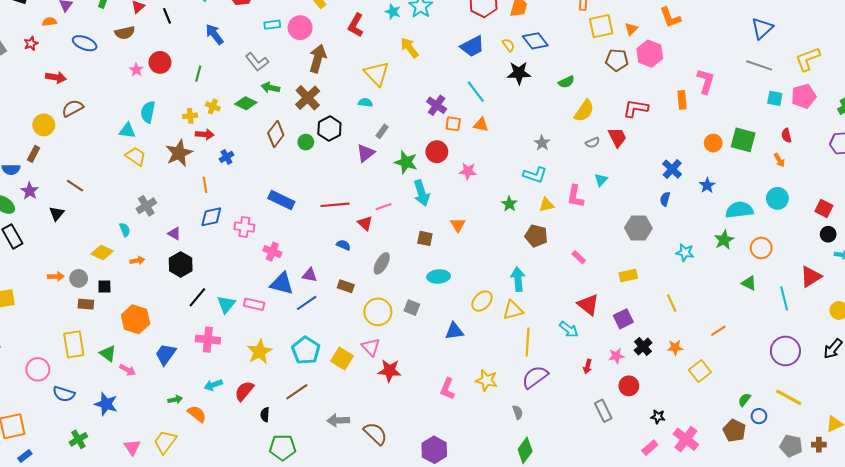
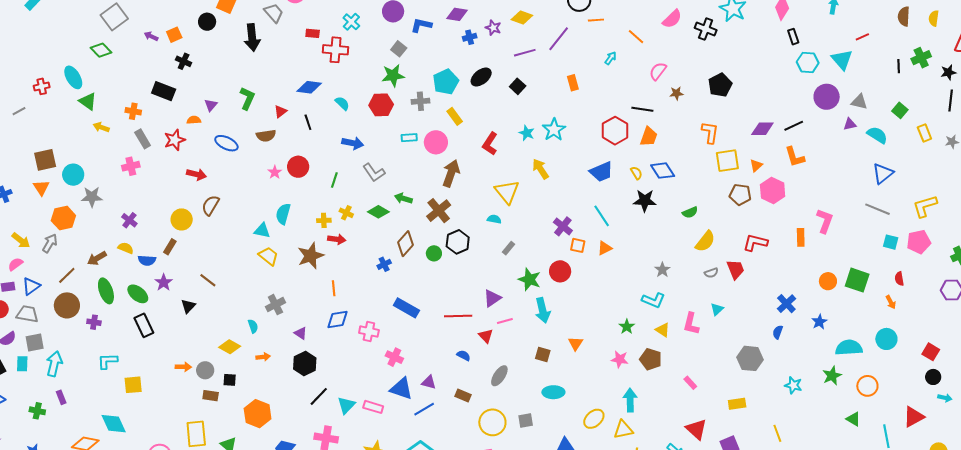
blue arrow: (214, 34) -> (353, 143), turned 135
red star: (31, 43) -> (175, 140), size x1.5
gray L-shape: (257, 62) -> (374, 172), moved
brown semicircle: (73, 108) -> (211, 205), turned -35
orange triangle: (481, 125) -> (605, 248), turned -42
purple triangle: (366, 153) -> (492, 298), moved
blue cross: (226, 157) -> (384, 264), moved
pink star: (468, 171) -> (620, 359), moved
yellow triangle: (546, 205) -> (663, 330), turned 42
gray square: (412, 308) -> (526, 420), turned -35

